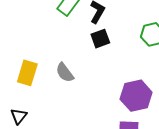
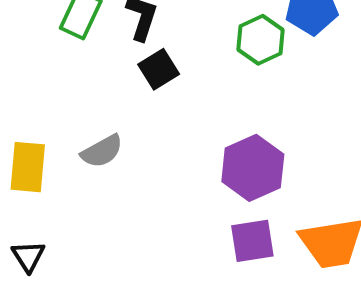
gray semicircle: (65, 73) -> (102, 151), turned -70

